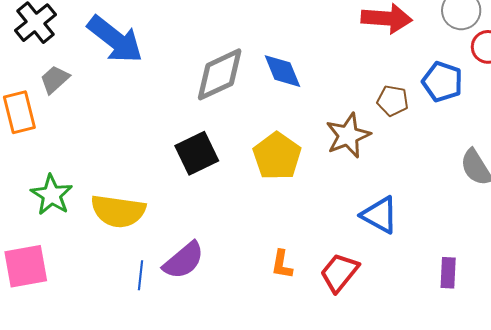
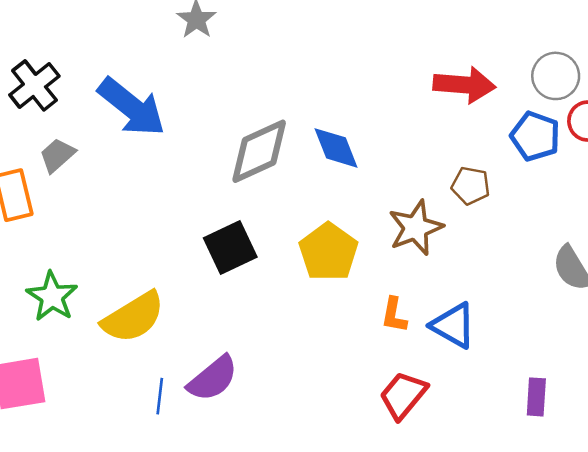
blue pentagon: (442, 82) -> (535, 136), moved
yellow semicircle: (118, 211) -> (133, 317), turned -40
orange L-shape: (282, 264) -> (394, 315), moved

